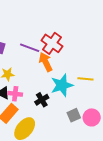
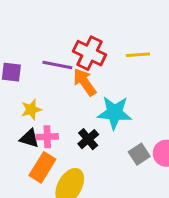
yellow line: (85, 79) -> (138, 55), moved
cyan star: (62, 85) -> (114, 113), turned 30

